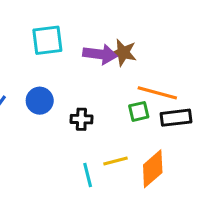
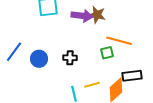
blue circle: (40, 101) -> (39, 59), moved
black rectangle: (176, 118) -> (132, 76), moved

